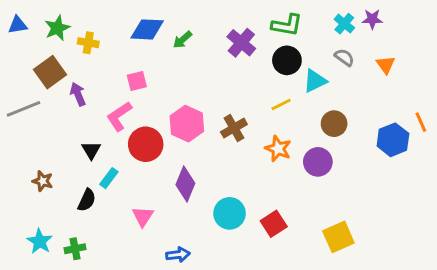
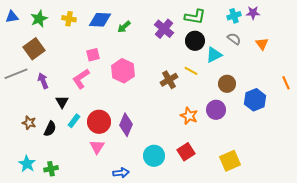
cyan cross: (344, 24) -> (234, 16), turned 32
yellow cross: (88, 43) -> (69, 19), moved
purple arrow: (78, 94) -> (43, 81), moved
yellow line: (281, 104) -> (191, 71), turned 56
pink hexagon: (187, 124) -> (123, 71), moved
brown cross: (234, 128) -> (169, 80), moved
blue hexagon: (393, 140) -> (255, 100), moved
red circle: (146, 144) -> (99, 122), moved
orange star: (278, 149) -> (189, 116), moved
black semicircle: (87, 200) -> (50, 129), moved
cyan circle: (230, 213) -> (154, 156), moved

